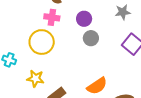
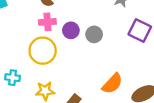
purple circle: (84, 19) -> (71, 30), moved

